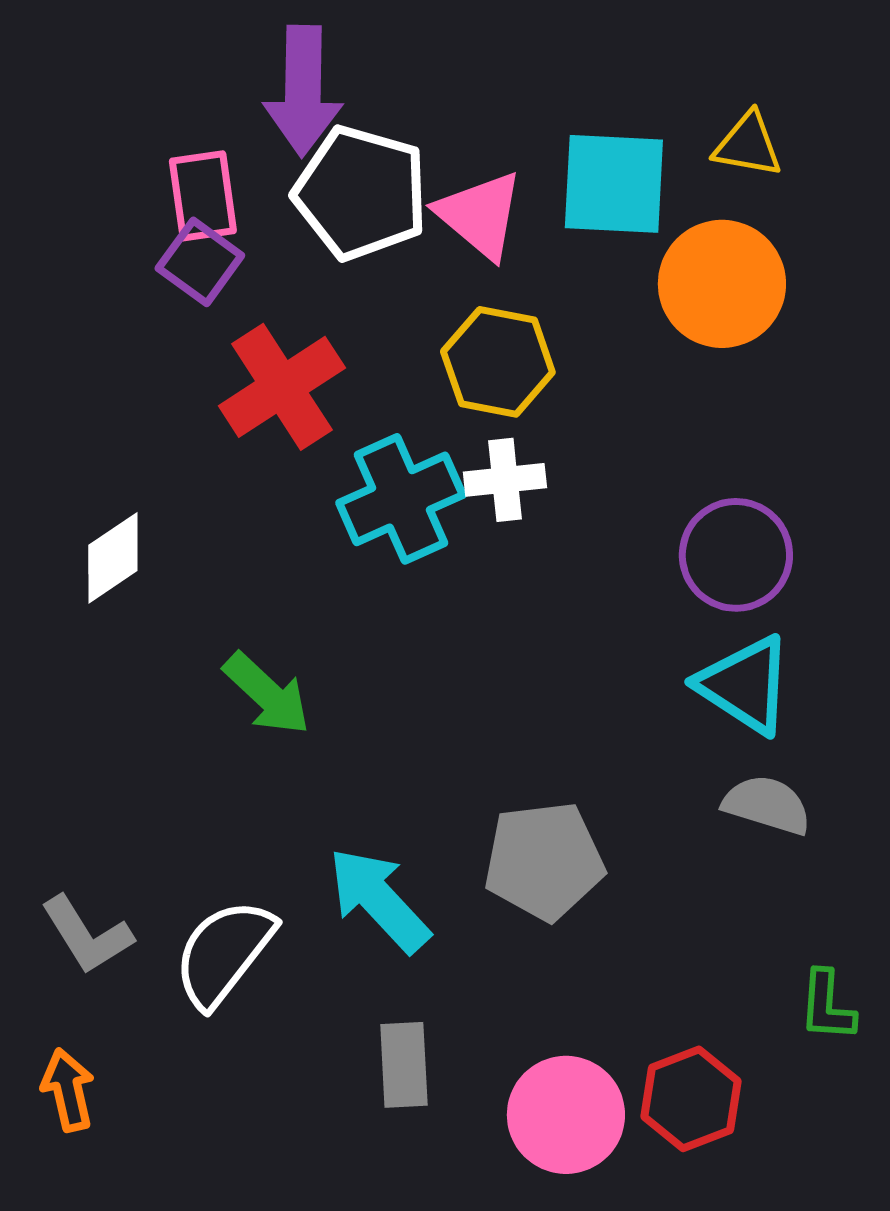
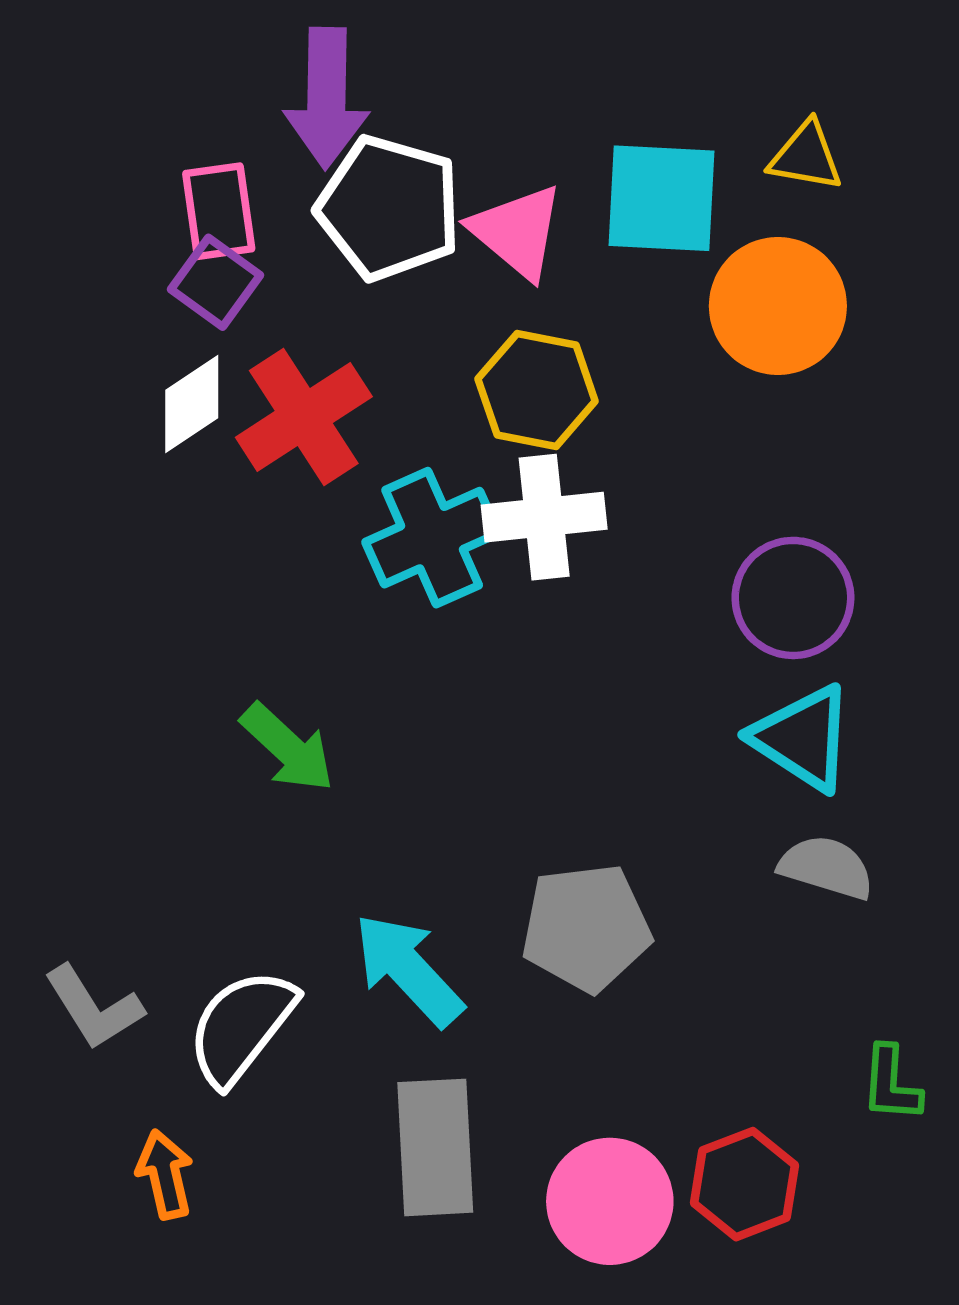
white cross: (505, 480) -> (544, 517), size x1.4
white diamond: (113, 558) -> (192, 404), moved
gray rectangle: (404, 1065) -> (435, 1147), size x1.5
orange arrow: (68, 1090) -> (165, 1174), moved

